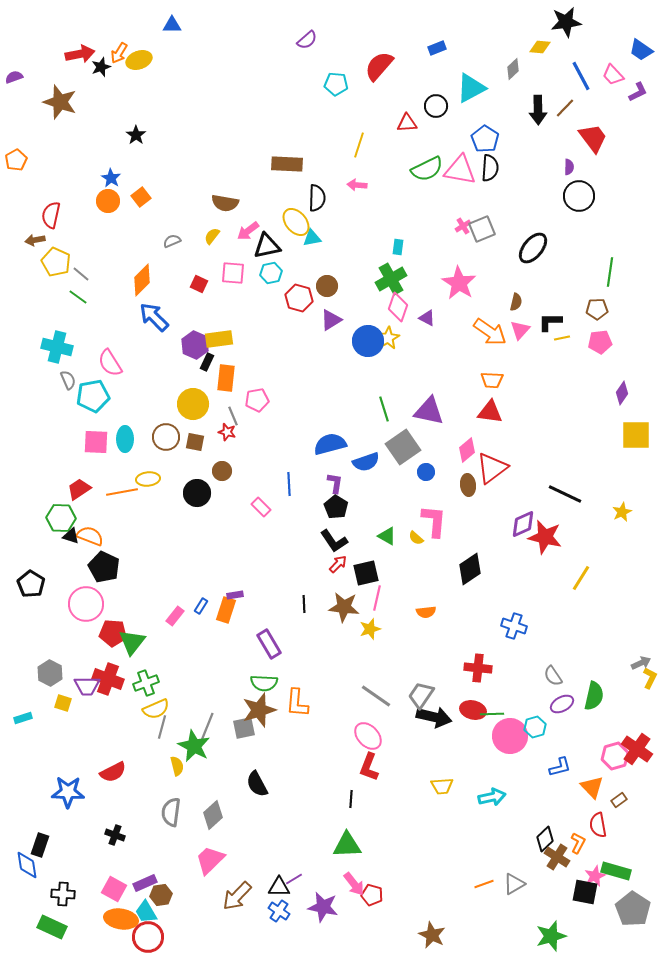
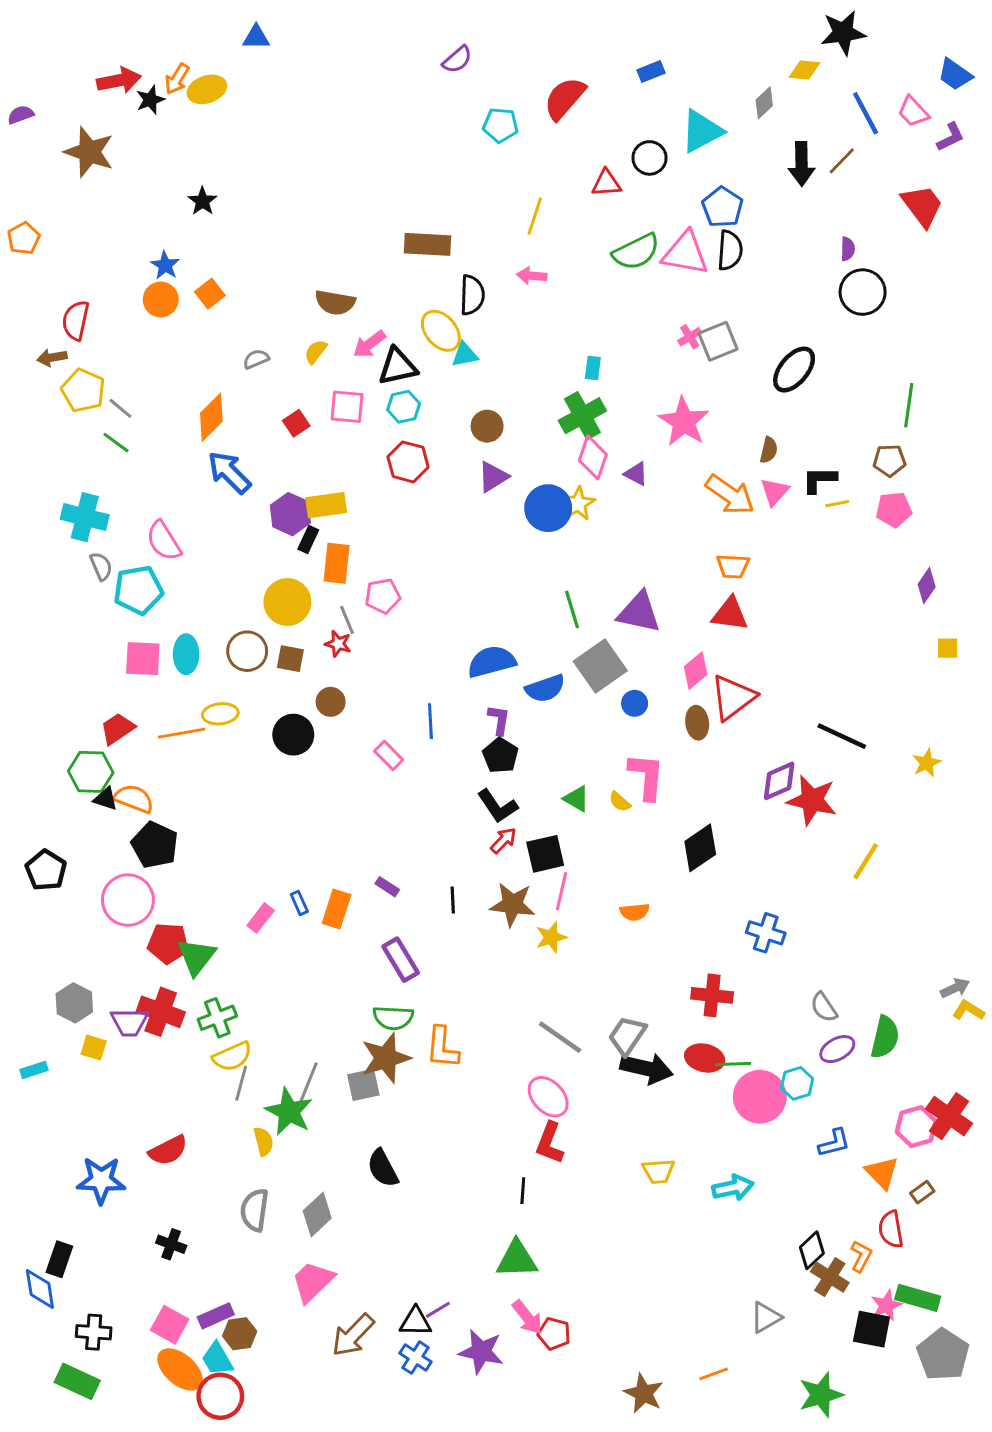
red trapezoid: (593, 138) -> (922, 206), moved
red square: (199, 284) -> (296, 423), turned 30
red hexagon: (299, 298) -> (408, 462), moved
yellow square: (636, 435) -> (948, 648), size x0.5
purple rectangle: (235, 595) -> (387, 887), moved, turned 42
blue rectangle: (201, 606) -> (299, 903), turned -56
yellow L-shape: (650, 678) -> (968, 1010), turned -85
orange line: (484, 884) -> (714, 1374), moved
orange ellipse: (121, 919) -> (180, 1369), turned 32

